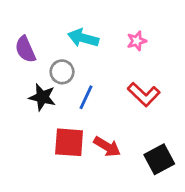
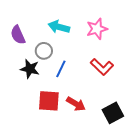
pink star: (137, 41) -> (97, 29), size x1.5

